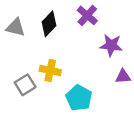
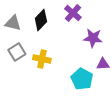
gray square: (25, 85) -> (17, 52), moved
cyan pentagon: (79, 98) -> (82, 79), moved

